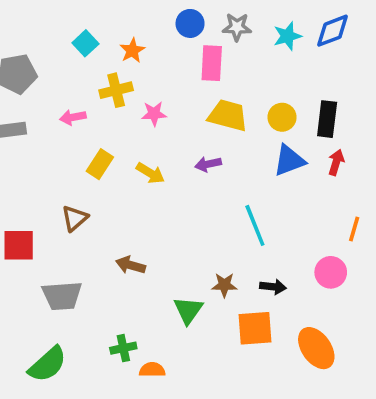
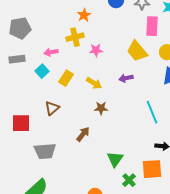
cyan square: (85, 43) -> (42, 71), moved
pink rectangle: (212, 63) -> (152, 26), moved
yellow trapezoid: (228, 115) -> (137, 51), turned -145
brown arrow: (131, 265) -> (83, 134), turned 112
brown star: (224, 285) -> (101, 108), moved
green cross: (123, 348) -> (129, 180), moved, turned -32

